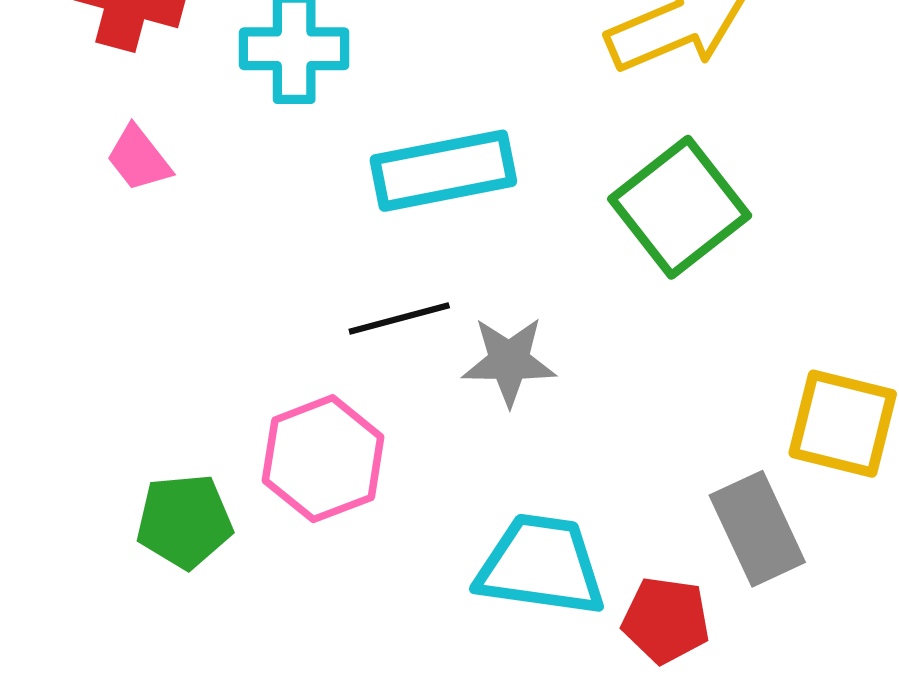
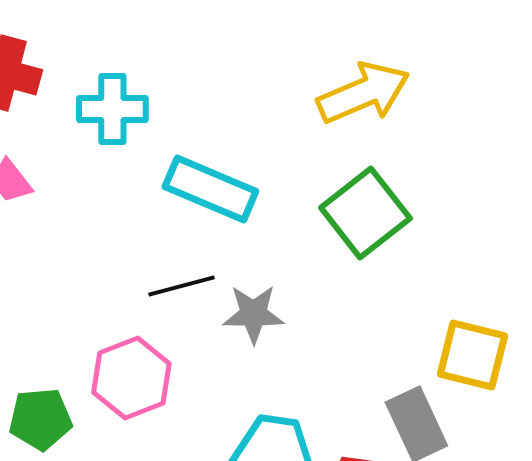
cyan rectangle: (443, 171) -> (210, 189), turned 34

